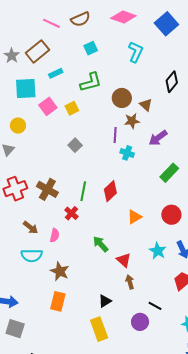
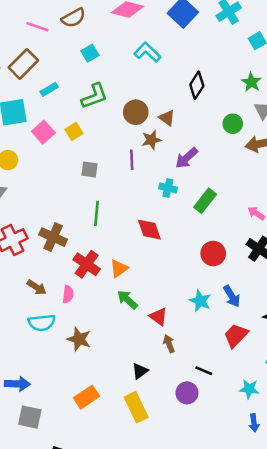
cyan L-shape: (136, 52) -> (147, 52), turned -65
gray square: (75, 145) -> (89, 169), moved, turned -32
cyan cross: (127, 153) -> (168, 188), moved
green line: (83, 191) -> (97, 213), moved
red diamond: (110, 191) -> (149, 230), moved, turned -60
red cross: (71, 213) -> (87, 264), size x1.5
orange triangle: (134, 217) -> (119, 268), moved
orange rectangle: (58, 301) -> (86, 397), moved, turned 48

